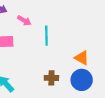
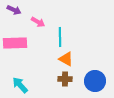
orange triangle: (82, 58) -> (66, 59), moved

